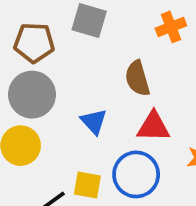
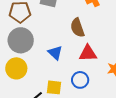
blue circle: (136, 174) -> (80, 80), size x0.7

